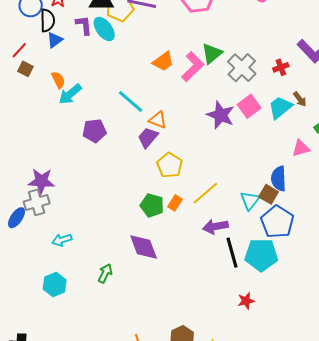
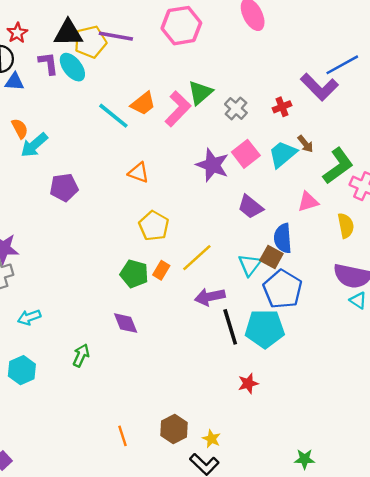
blue triangle: (55, 40) -> (14, 82), turned 42
gray cross: (242, 68) -> (236, 108), size x0.7
cyan line: (131, 102) -> (113, 116), moved
purple trapezoid: (148, 138) -> (250, 207), moved, turned -90
purple diamond: (144, 247) -> (126, 323), size x0.7

